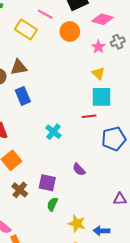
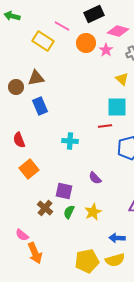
pink star: (98, 47) -> (106, 50), moved
yellow triangle: (98, 73) -> (122, 79), moved
cyan cross: (53, 132) -> (70, 141), turned -35
brown cross: (20, 190) -> (45, 208), moved
yellow star: (77, 224) -> (93, 212), moved, turned 30

